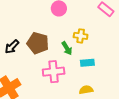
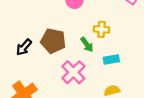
pink cross: (54, 72) -> (73, 72), turned -35

